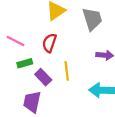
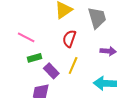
red semicircle: (49, 43) -> (69, 39), moved
yellow line: (67, 71) -> (73, 65), turned 30

